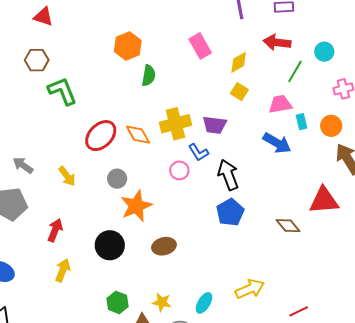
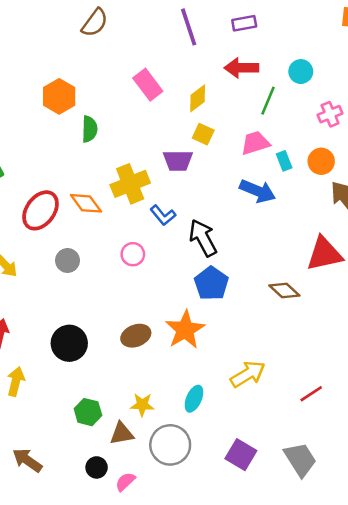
purple trapezoid: (215, 125) -> (178, 161), moved
pink circle: (179, 170) -> (133, 254), moved
orange star: (136, 206) -> (185, 330), moved

